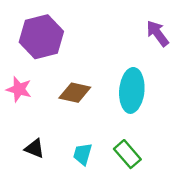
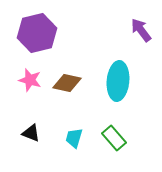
pink star: (19, 89) -> (30, 80), moved

